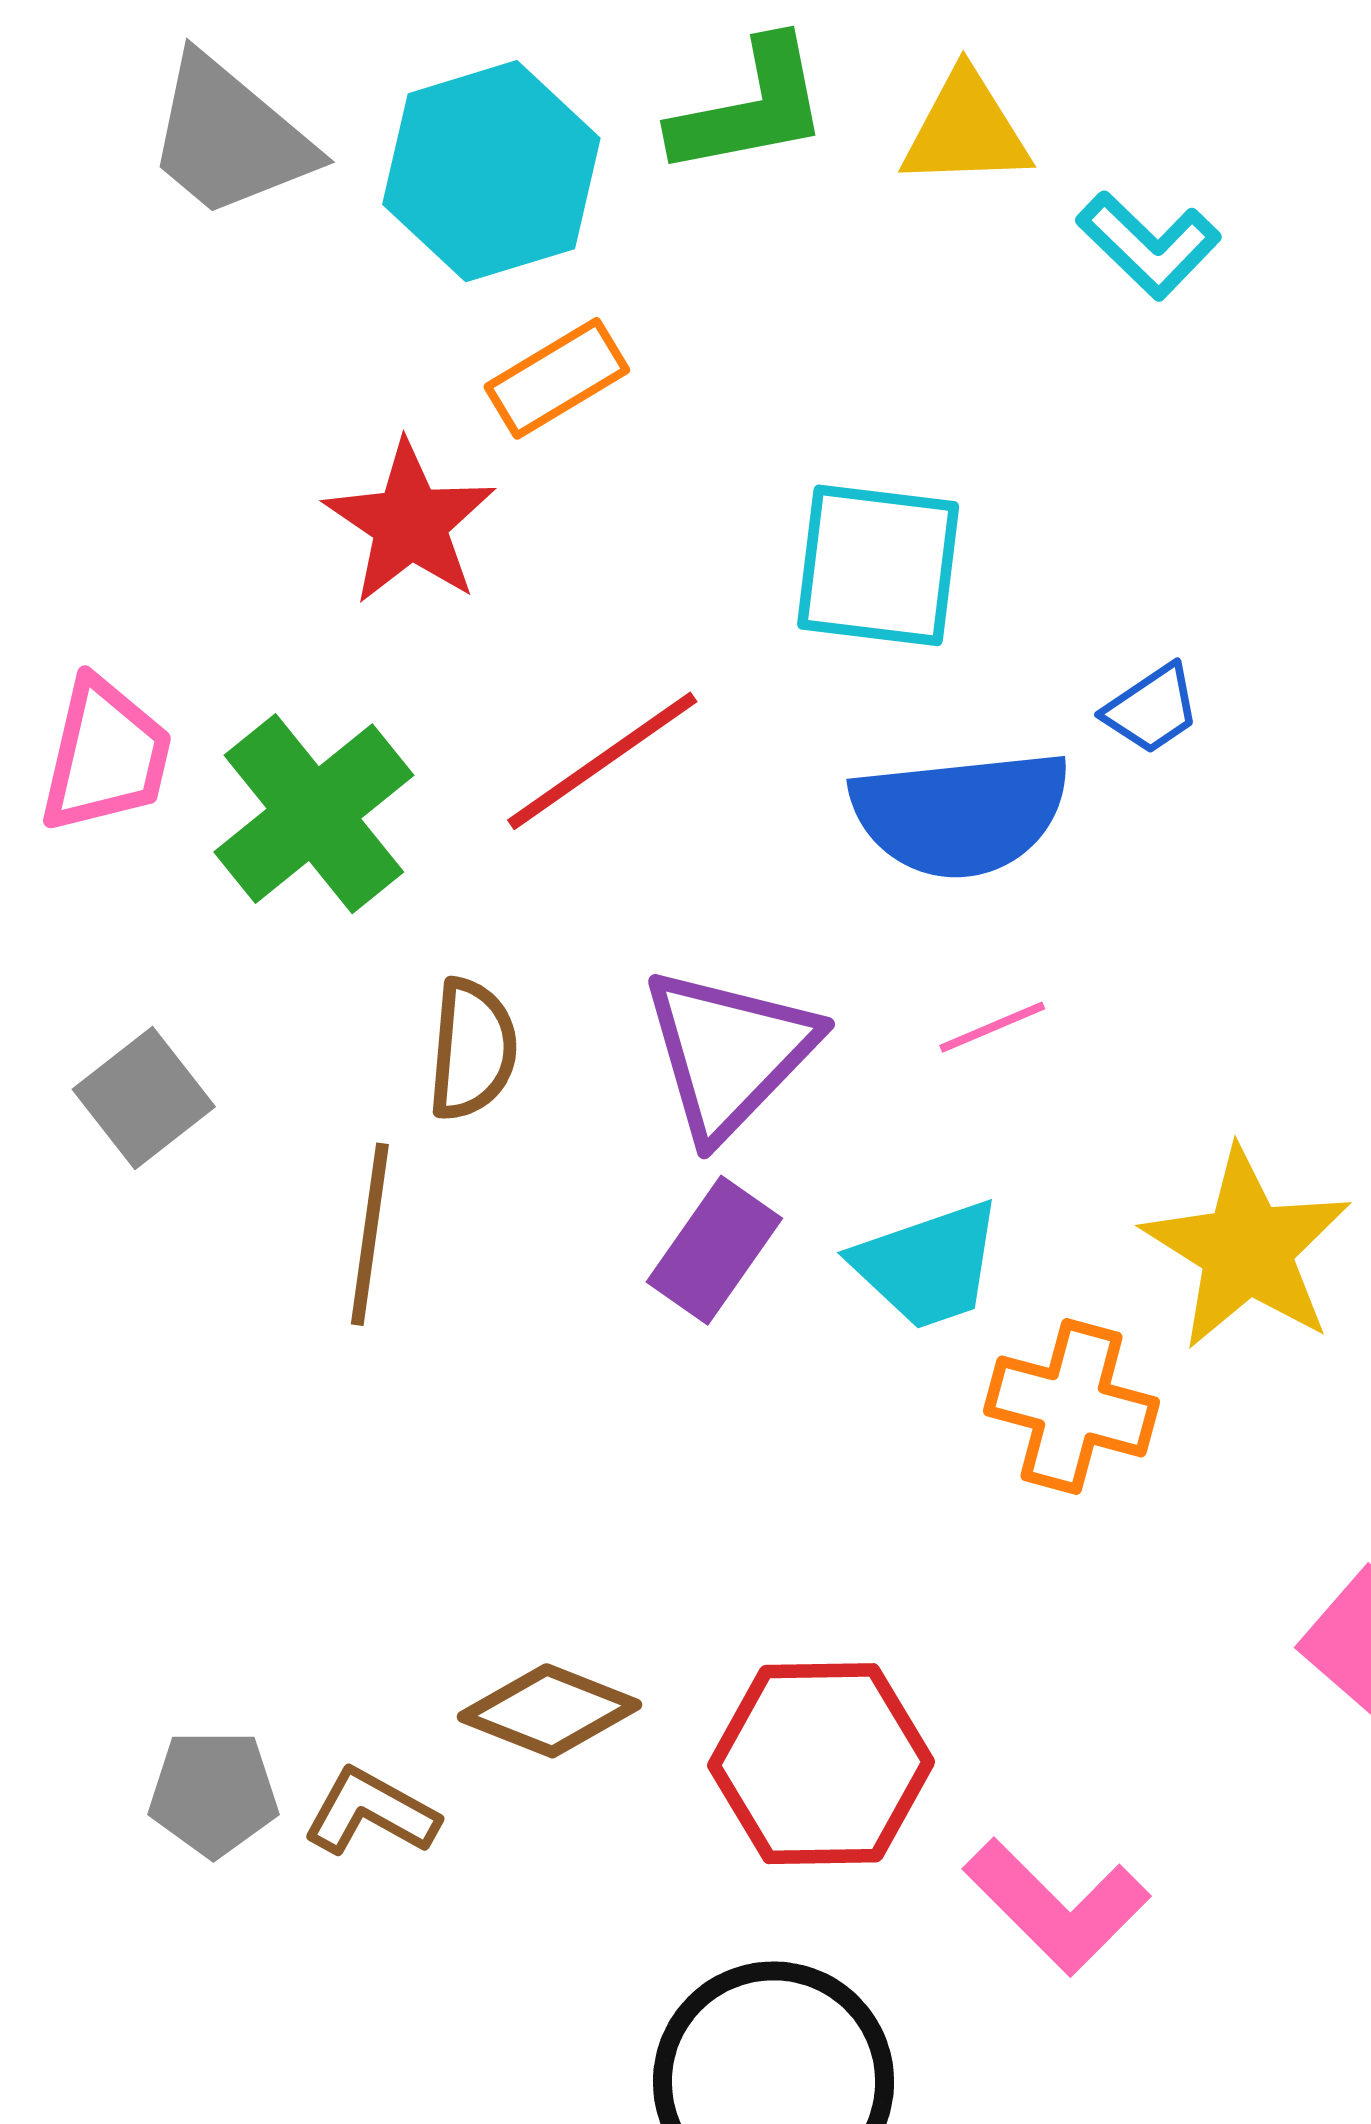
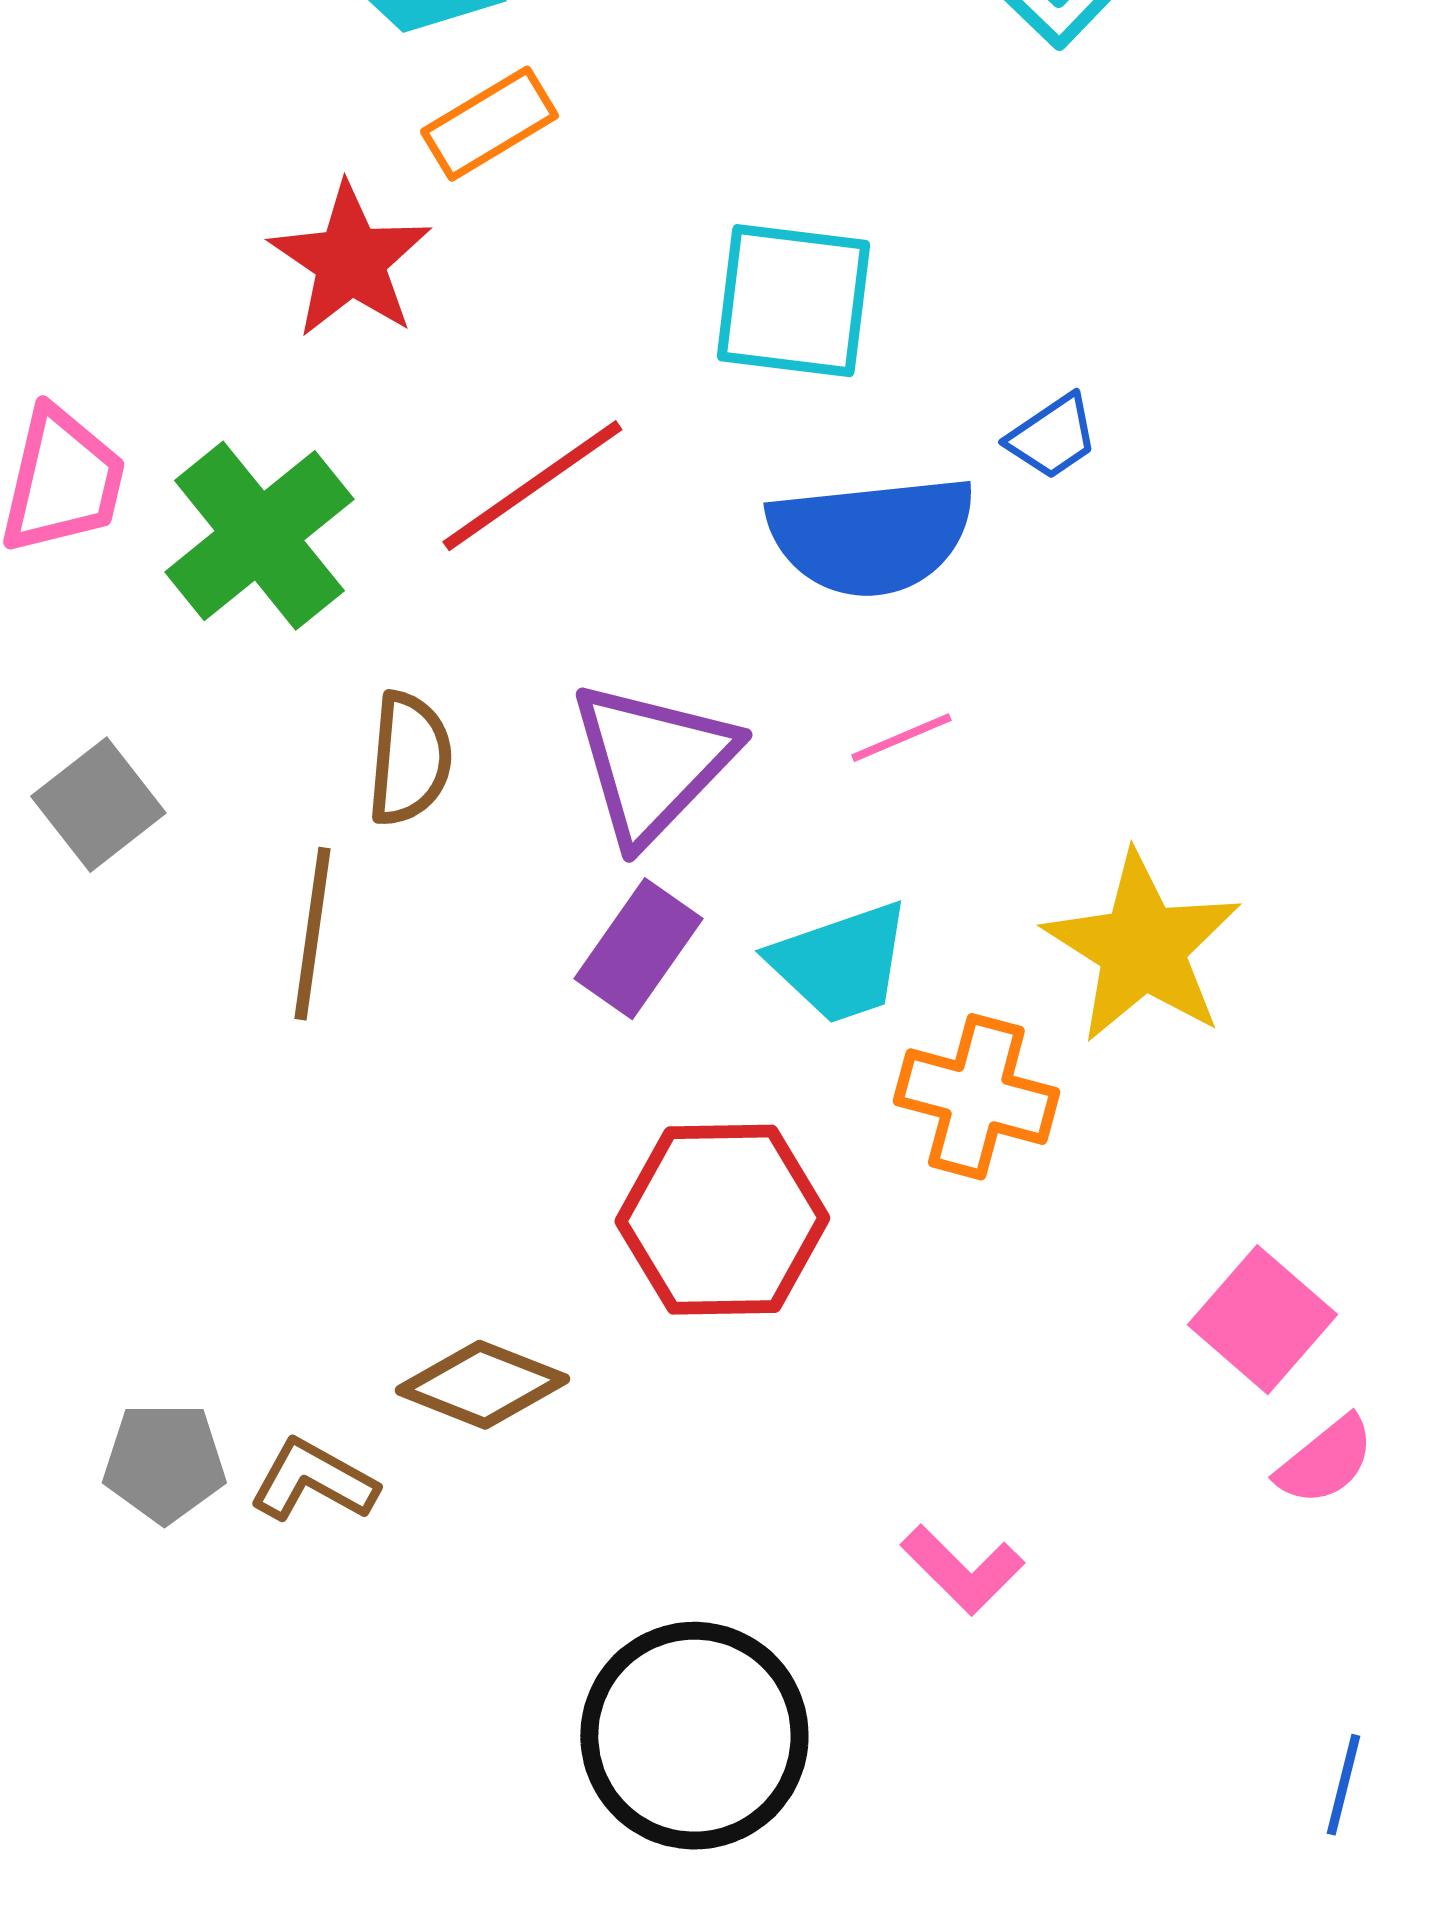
red hexagon: (821, 1764) -> (722, 1220), moved
pink L-shape: (1057, 1906) -> (962, 1570), size x0.7

